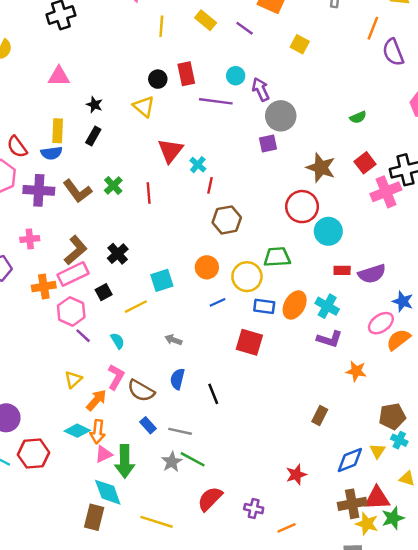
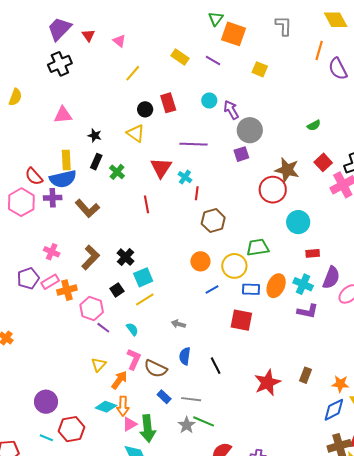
yellow line: (161, 26) -> (133, 73), moved, turned 42
purple line: (216, 101) -> (194, 144), moved
blue semicircle: (51, 153) -> (63, 179), size x1.5
green cross: (113, 185) -> (117, 172), moved
purple cross: (39, 190) -> (53, 198), moved, size x0.7
red circle: (302, 207) -> (273, 190), moved
pink cross: (30, 239) -> (52, 252), turned 35
pink rectangle: (73, 274) -> (50, 282), moved, size x0.7
purple semicircle: (372, 274) -> (331, 278), moved, turned -45
cyan square: (162, 280) -> (143, 277), moved
orange star: (356, 371) -> (340, 384), moved
red star: (296, 475) -> (267, 383), moved, size x1.5

